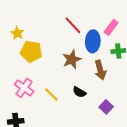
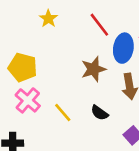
yellow star: (17, 33) -> (48, 19), moved
yellow pentagon: (31, 51) -> (23, 67), moved

